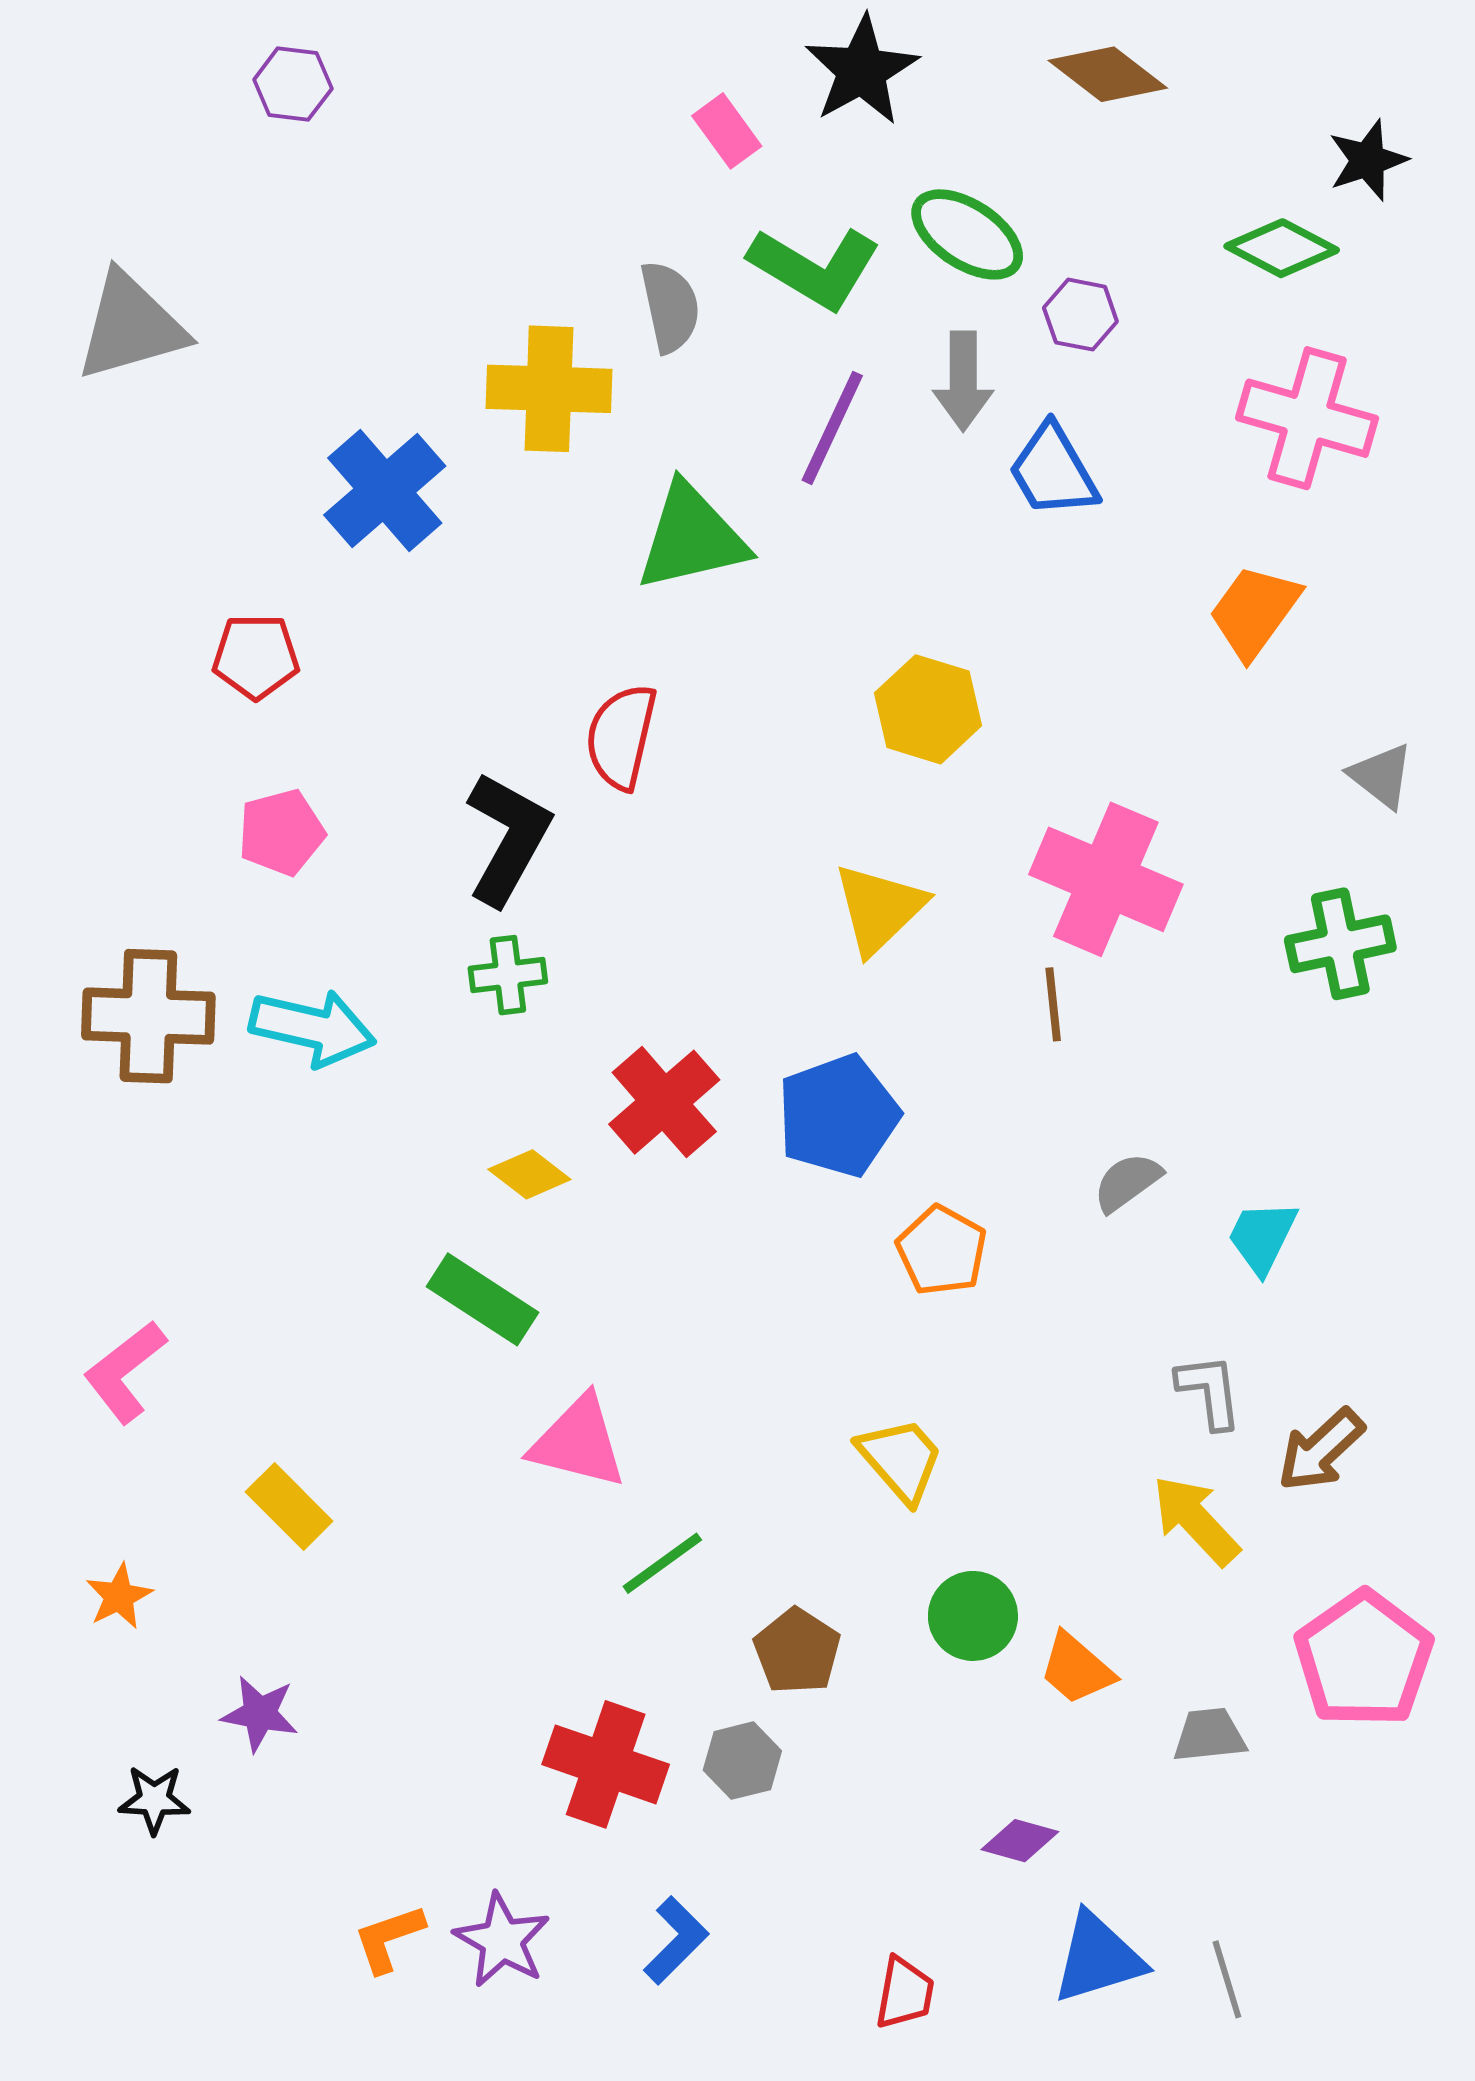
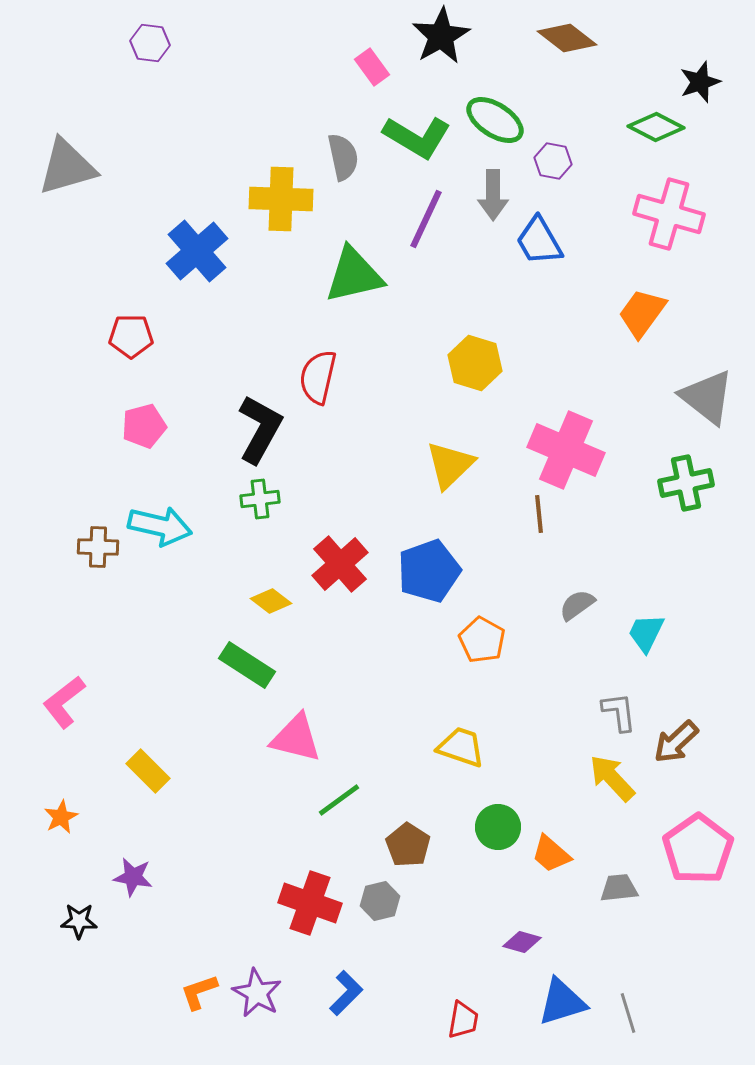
gray triangle: (1381, 776) -> (707, 397), size x1.6
brown cross: (148, 1016) -> (98, 547), moved, size x0.6
yellow trapezoid: (901, 1460) -> (461, 747), turned -30

